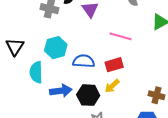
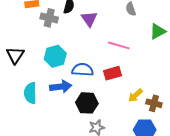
cyan semicircle: (36, 72) -> (30, 93), moved
yellow arrow: (112, 86) -> (135, 95), moved
blue arrow: (61, 91) -> (61, 87), moved

